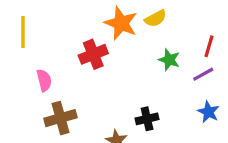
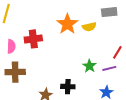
red cross: (93, 54) -> (33, 39), moved
green star: (169, 60) -> (89, 66), moved

